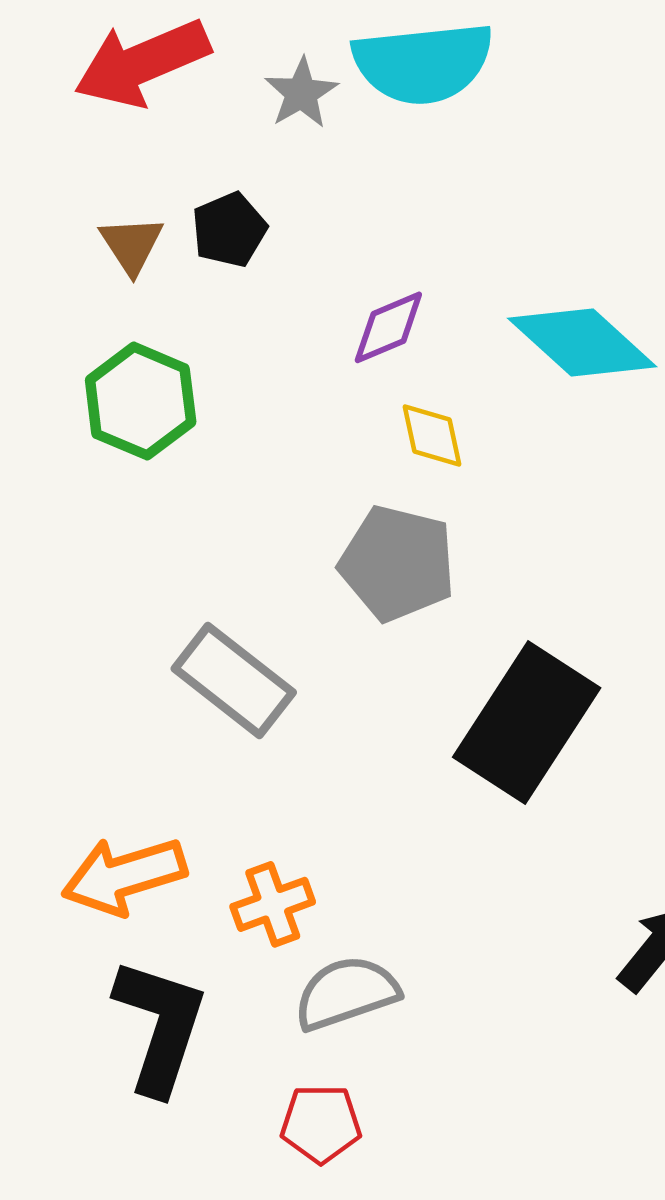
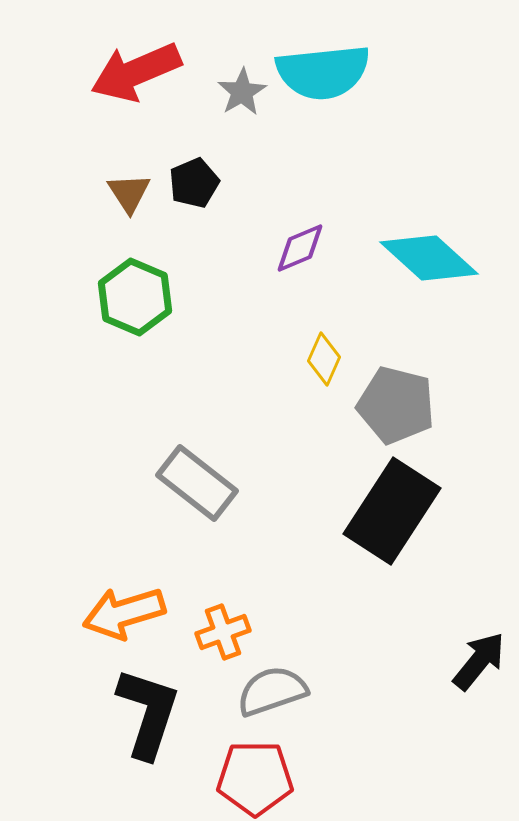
yellow diamond: (432, 436) -> (324, 359), moved, turned 36
gray pentagon: (397, 563) -> (396, 405), moved
red pentagon: (321, 1124) -> (255, 778), size x1.4

